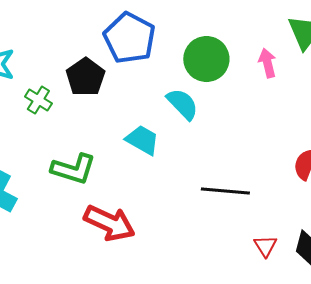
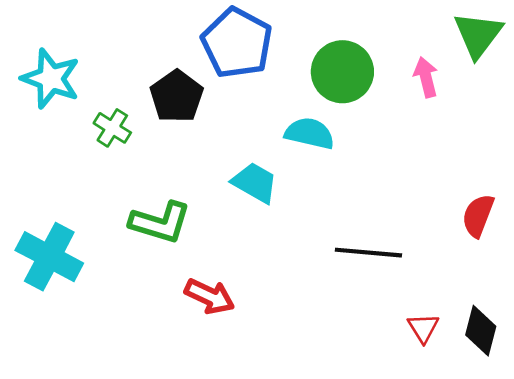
cyan semicircle: (182, 104) -> (310, 133), turned -33
red arrow: (109, 223) -> (210, 296), size x0.7

